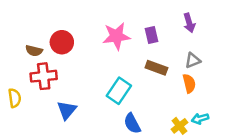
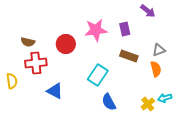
purple arrow: (189, 23) -> (148, 11), moved, turned -35
red circle: (62, 42) -> (66, 44), moved
blue triangle: (67, 110) -> (55, 91), turned -42

